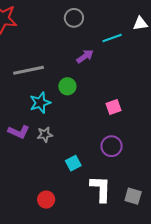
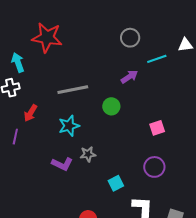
gray circle: (74, 18) -> (130, 38), moved
cyan star: (40, 103) -> (69, 126), moved
purple L-shape: (19, 132) -> (62, 164), moved

